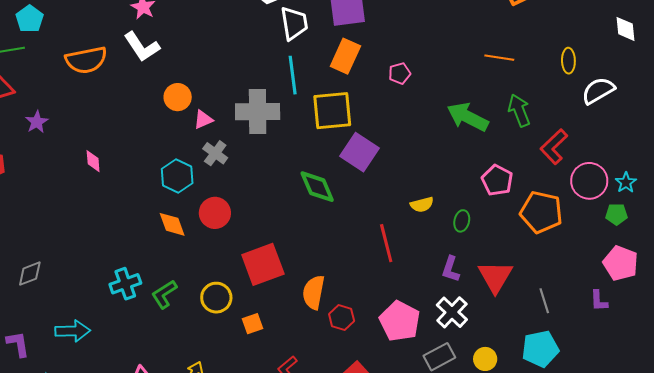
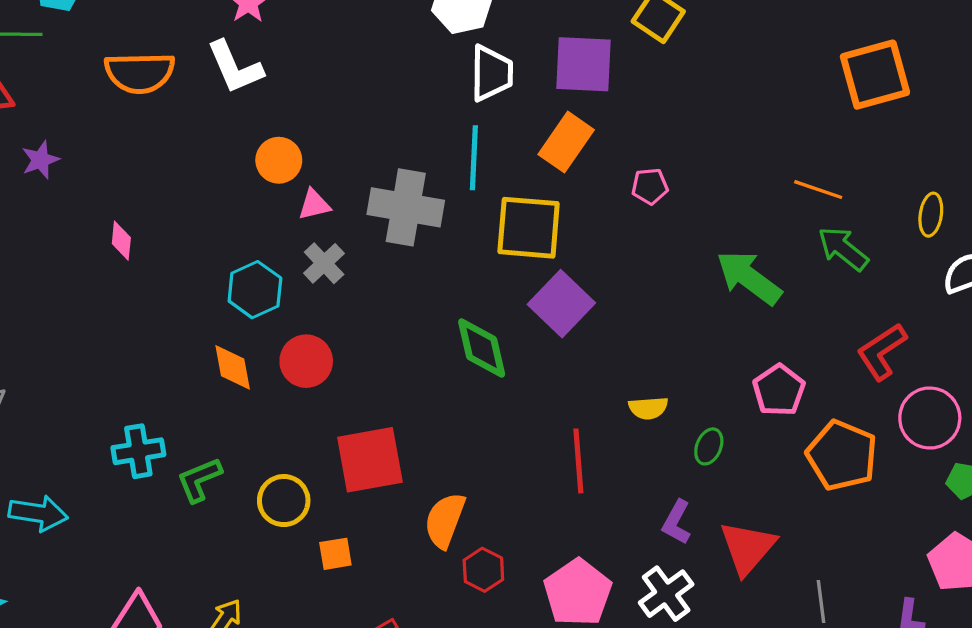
green arrow: (519, 110) -> (843, 249), moved, turned -40

